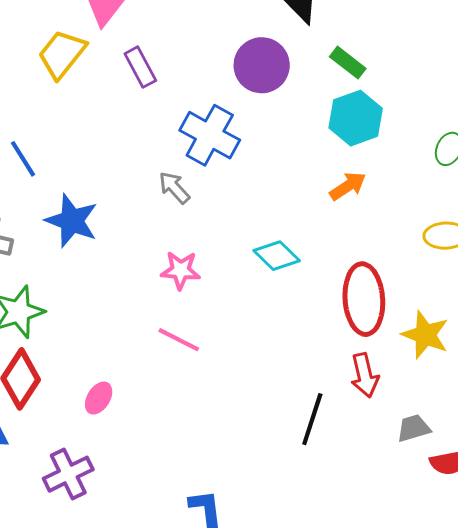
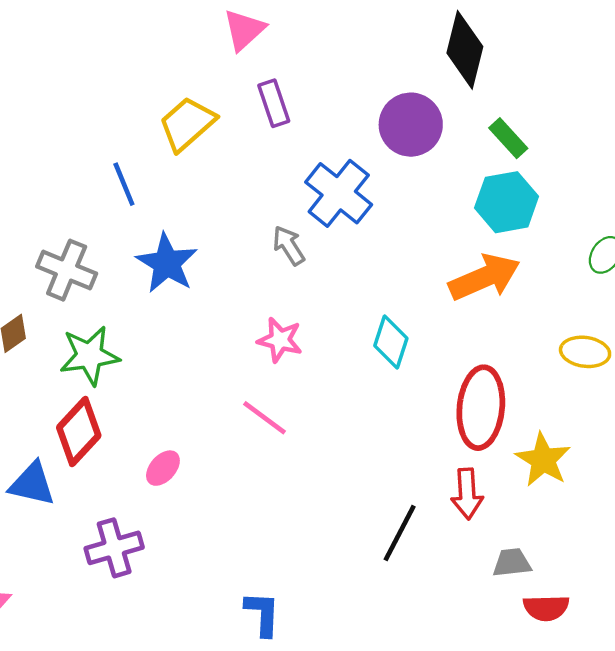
yellow trapezoid: (62, 54) -> (187, 124), moved
orange arrow: (348, 186) -> (484, 277), size x1.6
cyan diamond: (277, 256) -> (391, 342), turned 54

